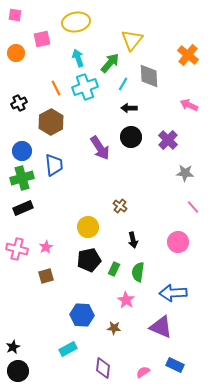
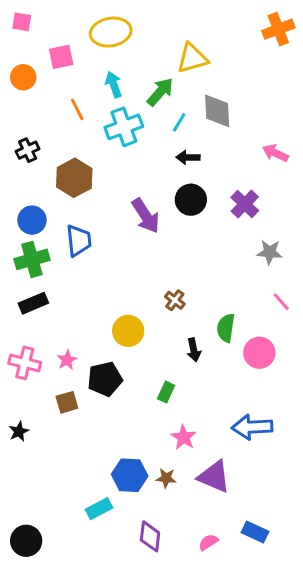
yellow triangle: (132, 40) -> (192, 58), turned 35
orange cross: (188, 55) -> (278, 29), moved, turned 30
orange line: (56, 88) -> (77, 109), moved
black pentagon: (89, 260) -> (105, 379), moved
green semicircle: (138, 272) -> (226, 328), moved
blue hexagon: (82, 315) -> (130, 475), moved
purple triangle: (161, 327) -> (214, 477), moved
black star: (13, 347) -> (19, 431), moved

